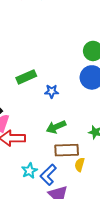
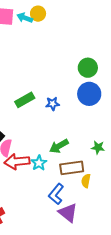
blue star: (52, 91) -> (53, 104), moved
cyan star: (29, 171) -> (39, 163), moved

